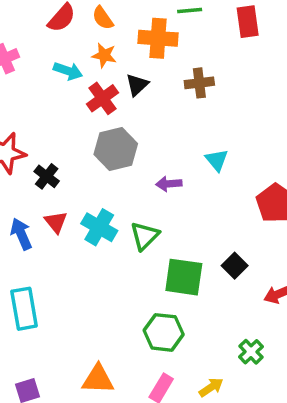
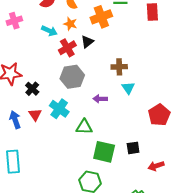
orange cross: (158, 38) -> (101, 17), turned -30
brown cross: (199, 83) -> (119, 67), moved
cyan cross: (99, 227) -> (59, 109), moved
green triangle: (145, 236) -> (84, 127), turned 42
black square: (235, 266) -> (133, 148), turned 32

